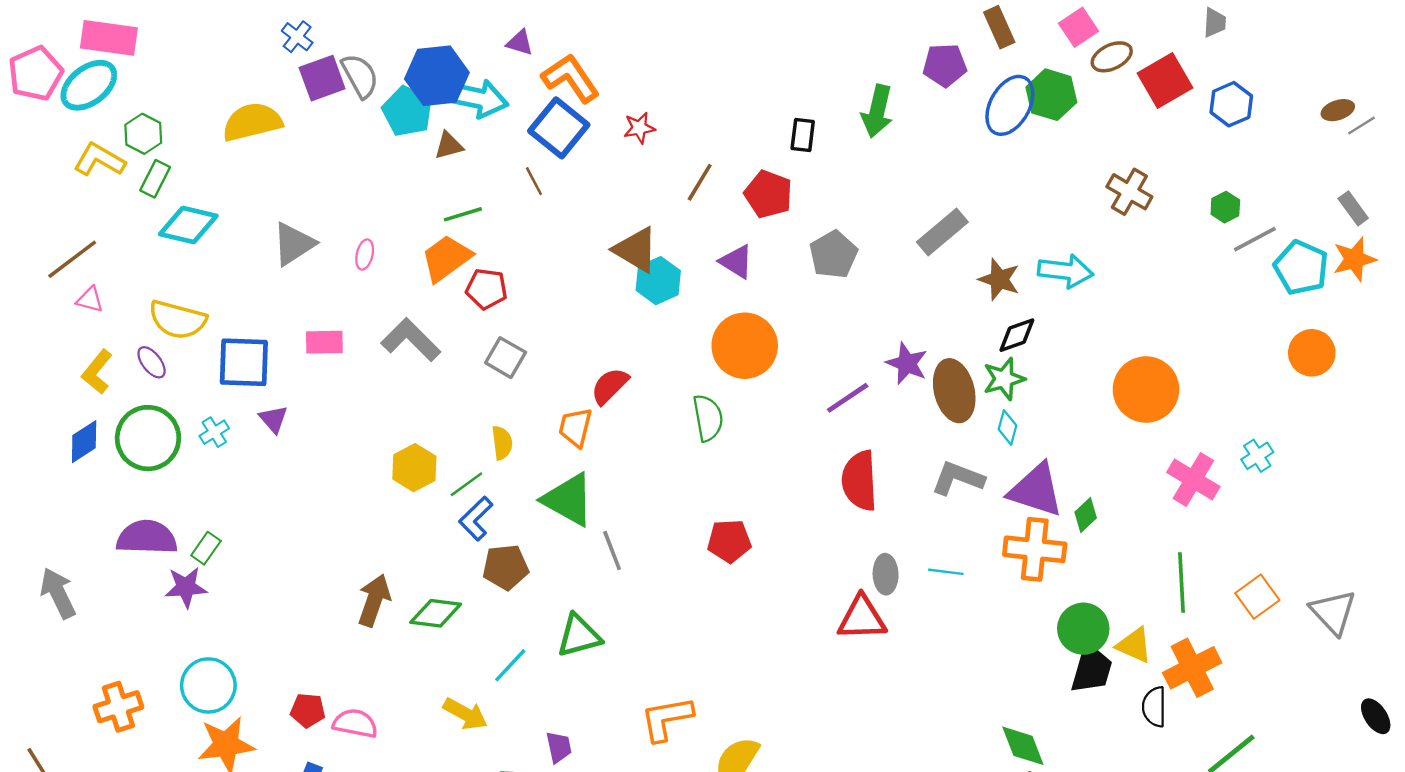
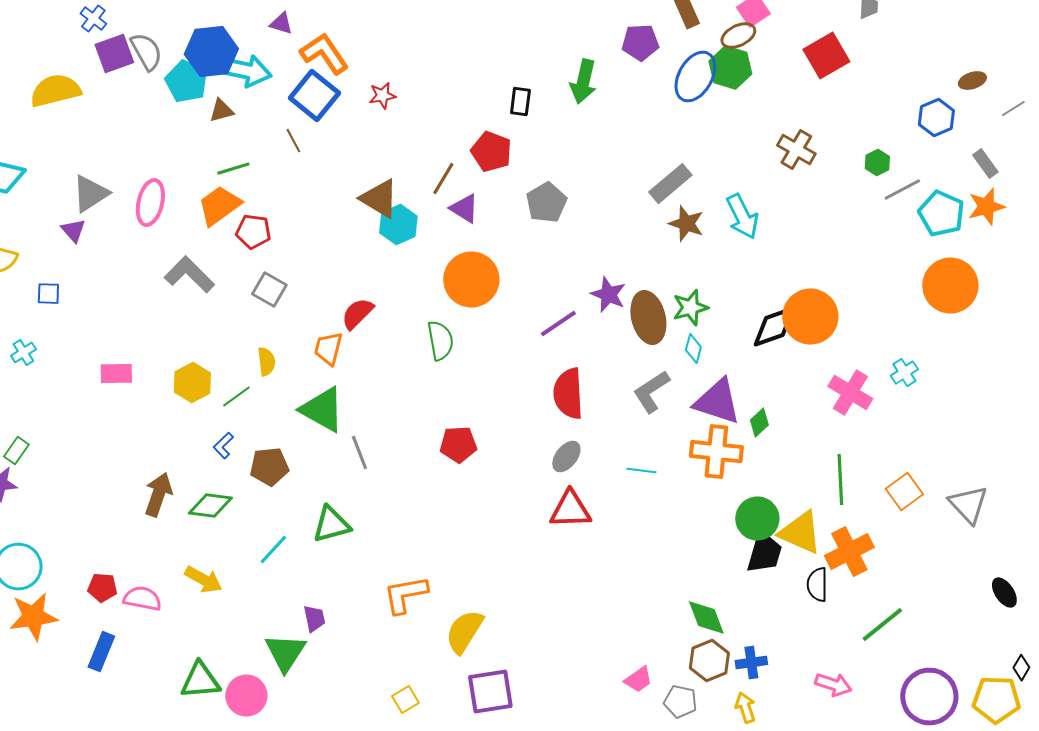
brown ellipse: (1112, 57) -> (738, 36), moved
blue hexagon: (1231, 104) -> (936, 118), moved
gray line: (1361, 125) -> (1013, 109), moved
brown line: (700, 182) -> (443, 179), moved
gray rectangle: (942, 232) -> (670, 184), moved
pink ellipse: (365, 255) -> (150, 203), size x1.8
cyan arrow: (1066, 271) -> (742, 217), turned 57
black diamond: (1017, 335) -> (774, 327), moved, size x1.4
pink rectangle: (324, 342) -> (116, 374), moved
orange circle: (1312, 353) -> (950, 286), size x1.4
blue square: (244, 362) -> (48, 294), size x0.5
purple triangle: (273, 419) -> (73, 231), moved
gray L-shape: (958, 478) -> (651, 392), turned -54
blue L-shape: (476, 519) -> (223, 446), moved, size x0.7
gray ellipse: (886, 574) -> (566, 457), moved, turned 40
yellow triangle: (1134, 645) -> (800, 533), size x1.4
yellow arrow: (465, 714) -> (203, 580), moved

